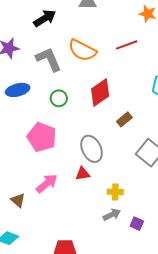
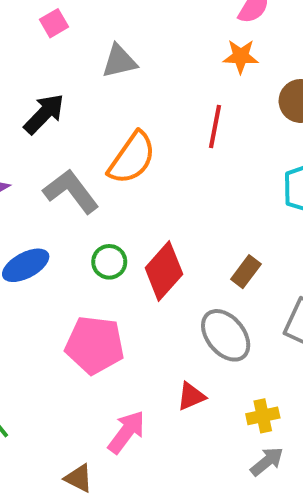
red line: (127, 45) -> (215, 127), turned -45
orange semicircle: (82, 50) -> (132, 158), turned -68
red diamond: (100, 92) -> (164, 271), moved
gray ellipse: (92, 149) -> (226, 335), moved

